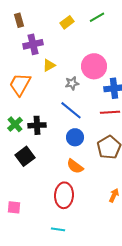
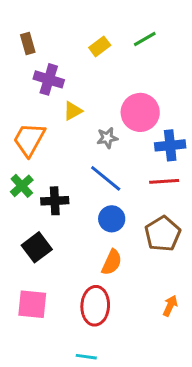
purple cross: (33, 44) -> (49, 79), turned 30
green cross: (15, 124) -> (22, 186), moved
orange semicircle: (75, 166) -> (112, 262), turned -102
pink square: (14, 207) -> (32, 304), moved, size x1.5

